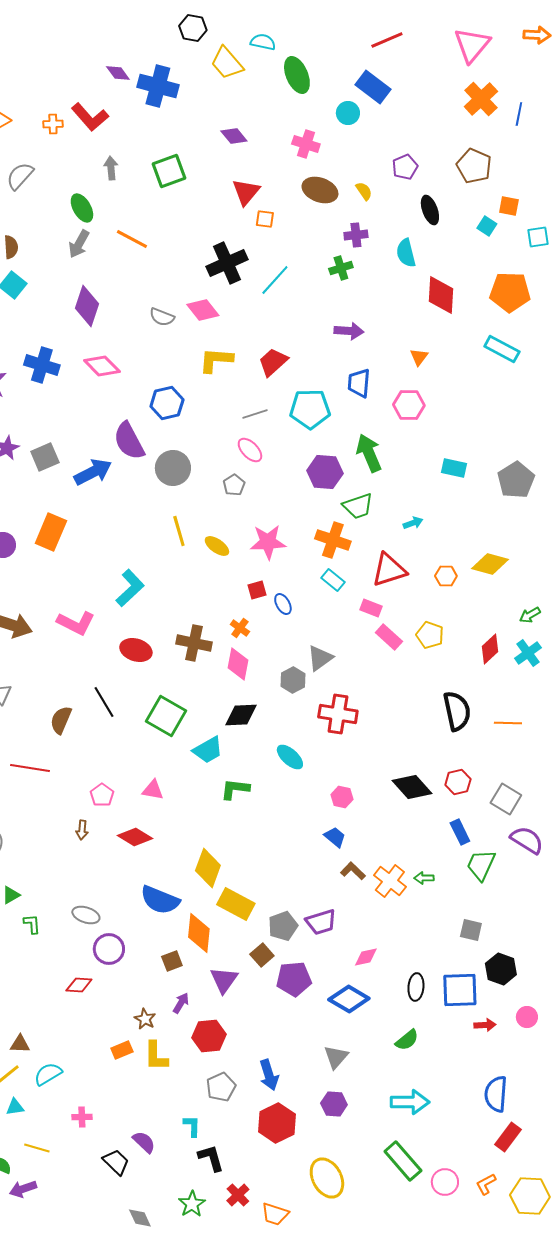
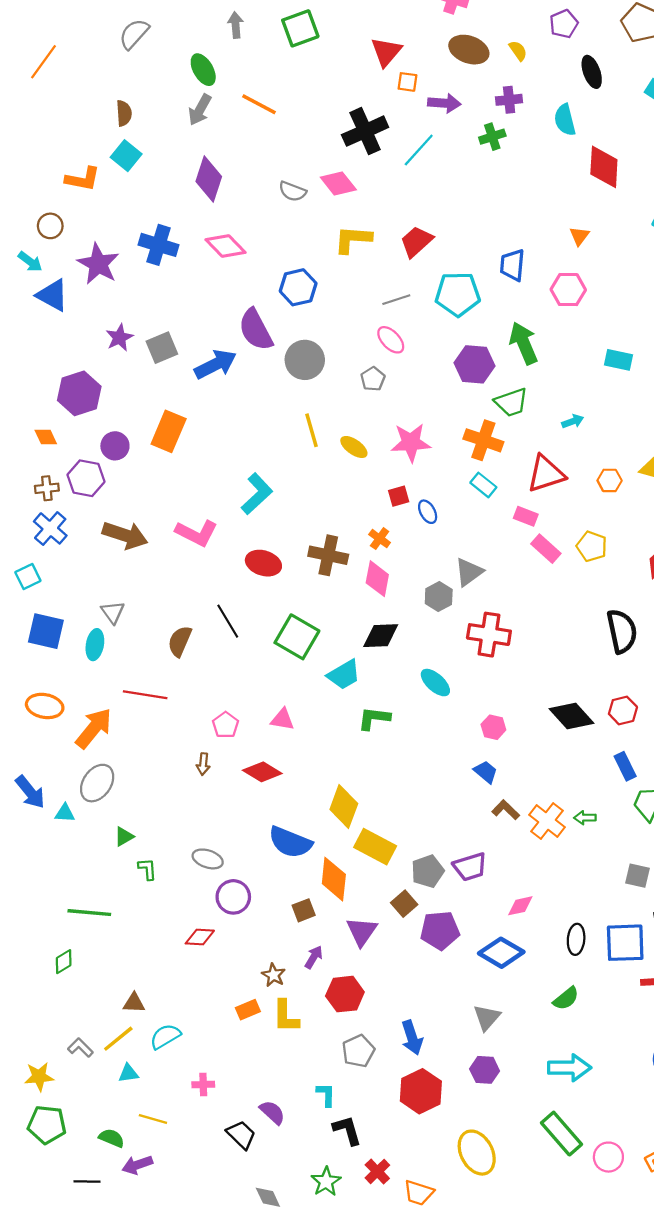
purple arrow: (349, 331) -> (444, 103), moved

